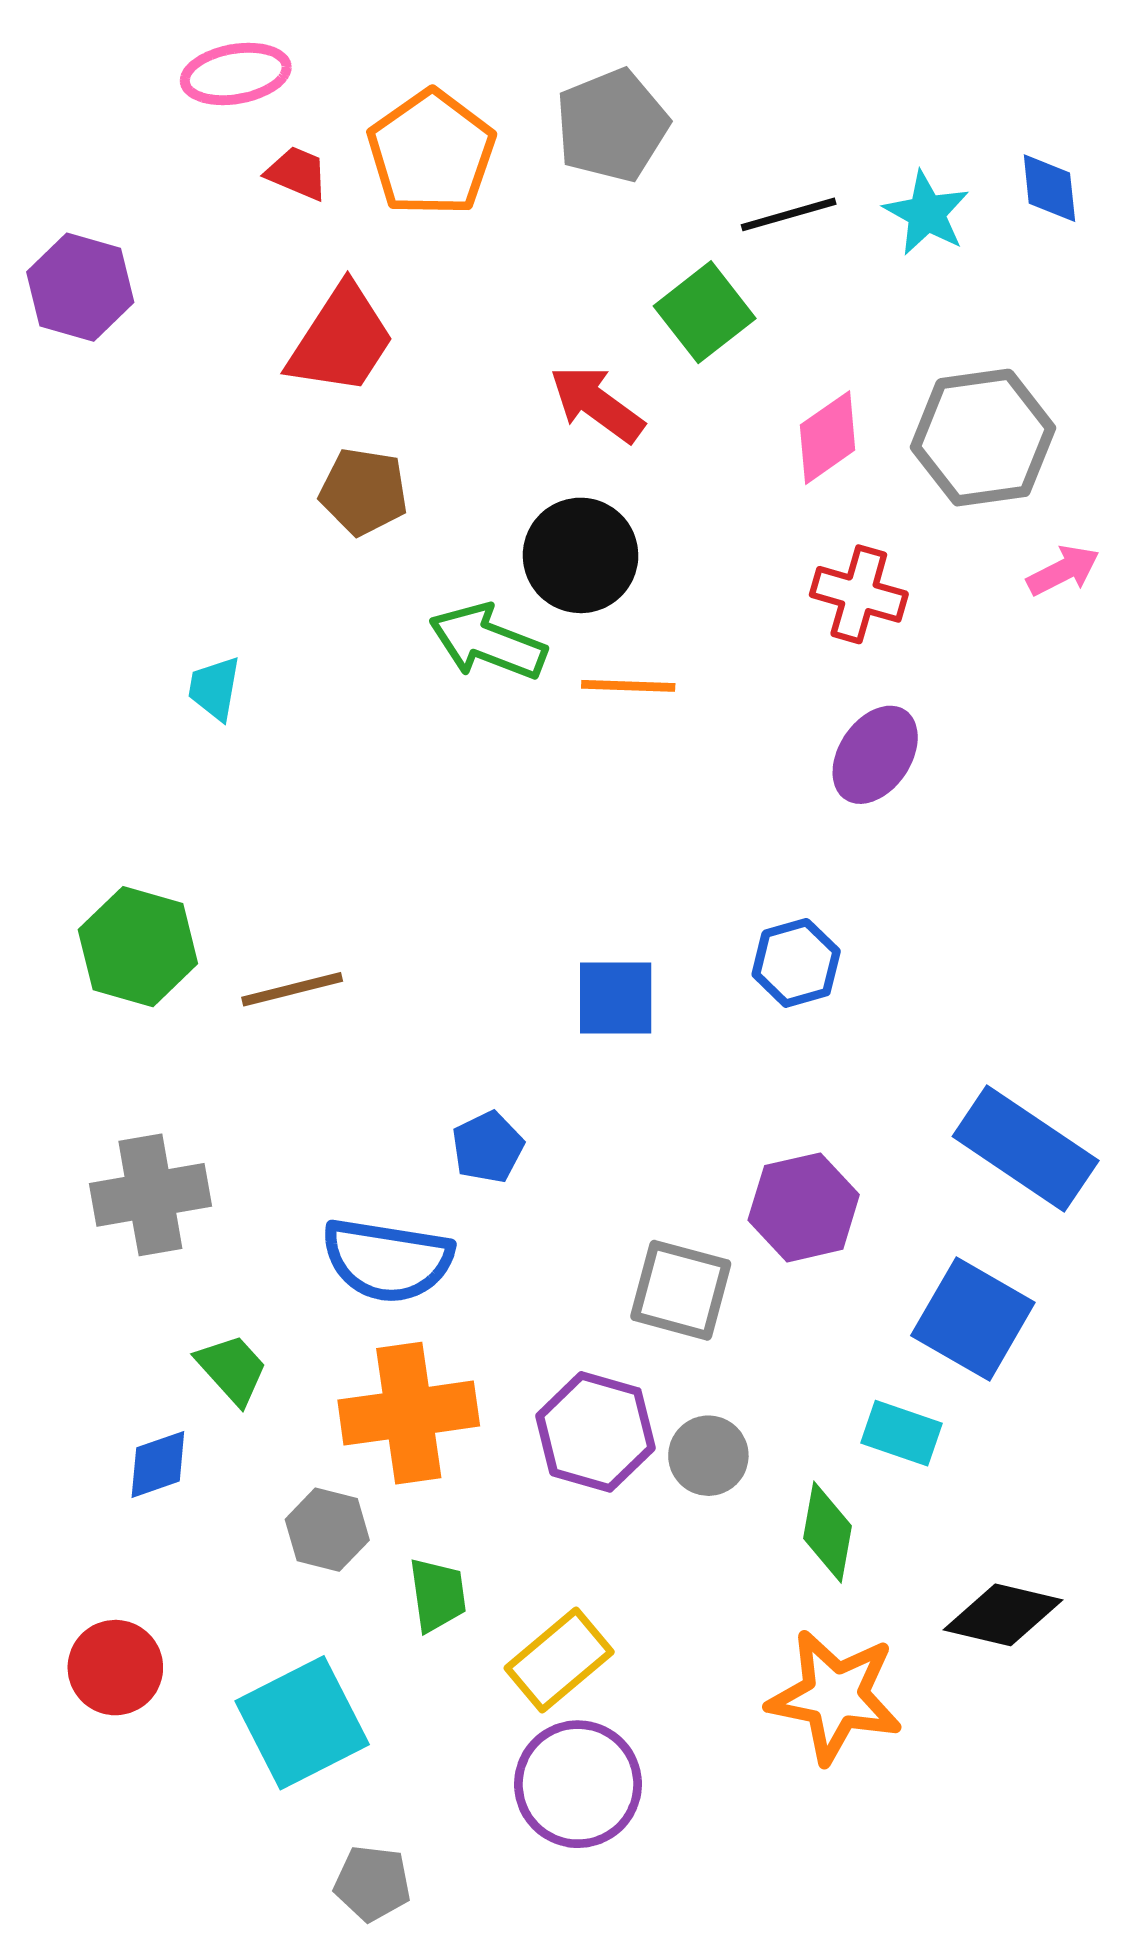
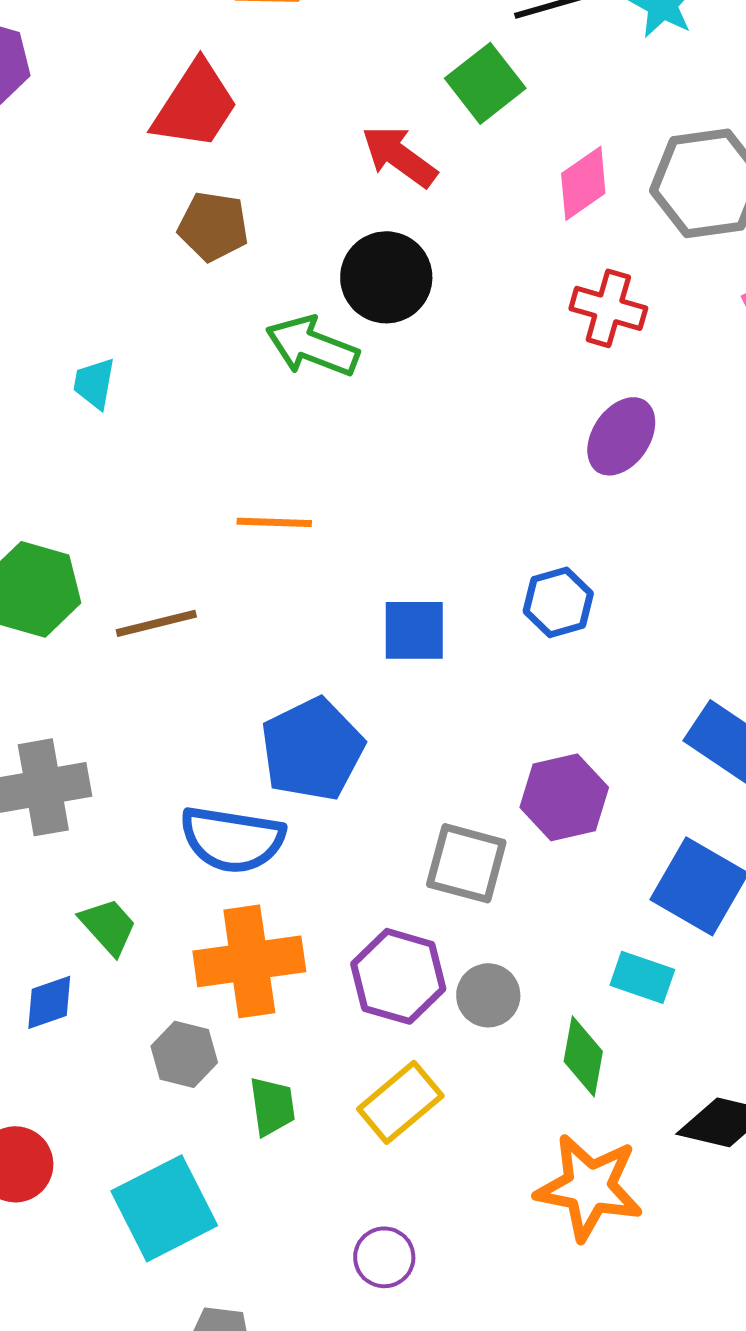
orange line: (628, 686) -> (274, 522), moved
blue pentagon: (488, 1147) -> (312, 749), size x1.8
yellow rectangle: (559, 1660) -> (400, 1102), moved
purple circle: (578, 1784) -> (384, 1257), size x0.6

